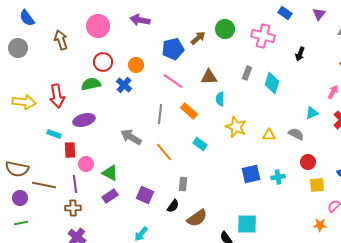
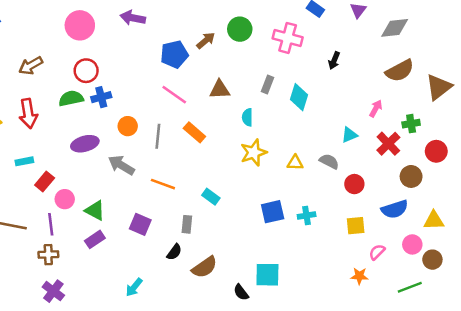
brown arrow: (61, 40) -> (31, 66), moved, turned -102
orange circle: (136, 65) -> (128, 126), moved
blue cross: (124, 85) -> (101, 97), moved, turned 35
cyan semicircle: (220, 99) -> (247, 117), moved
purple ellipse: (84, 120) -> (85, 144), moved
yellow star: (236, 127) -> (254, 153), turned 30
cyan rectangle: (54, 134) -> (24, 161), turned -32
cyan rectangle: (200, 144) -> (211, 197), moved
red rectangle: (70, 150) -> (45, 182), turned 42
orange line: (164, 152) -> (163, 184), turned -30
red circle: (308, 162) -> (354, 184), moved
purple square: (145, 195) -> (140, 224), moved

